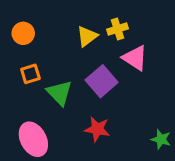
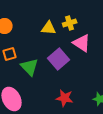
yellow triangle: (87, 36) -> (49, 28), turned 42
red star: (97, 129) -> (65, 98), moved

